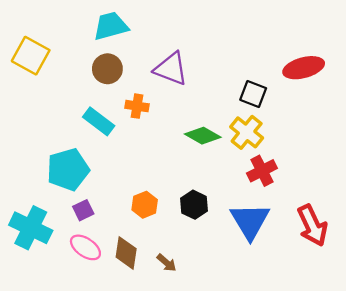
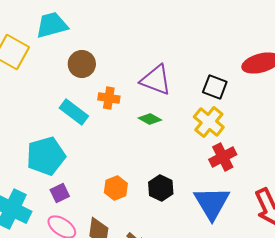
cyan trapezoid: (111, 26) -> (52, 25), moved
purple triangle: (171, 69) -> (156, 80), moved
green diamond: (203, 136) -> (150, 119), moved, size x0.7

